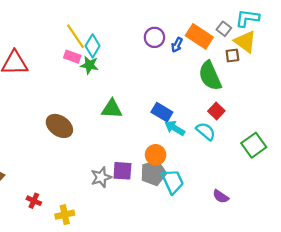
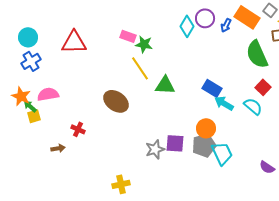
yellow line: (75, 36) -> (140, 68), moved
cyan diamond: (93, 46) -> (187, 26), moved
red cross: (34, 201) -> (78, 129), moved

